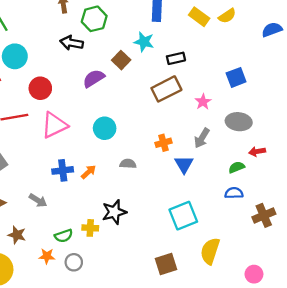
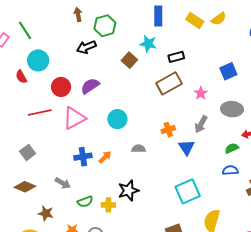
black arrow: (72, 43) -> (86, 47), turned -30
purple semicircle: (94, 78) -> (90, 86), moved
green semicircle: (64, 236) -> (85, 202), moved

